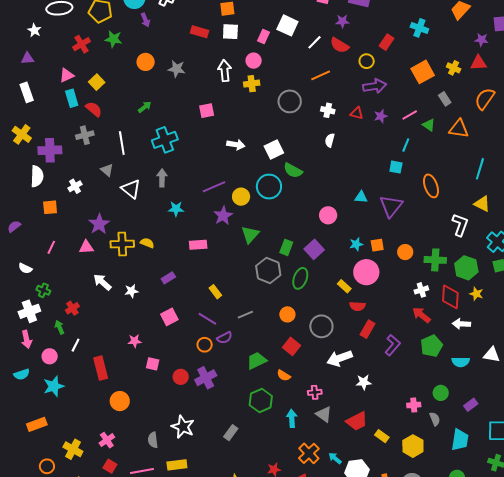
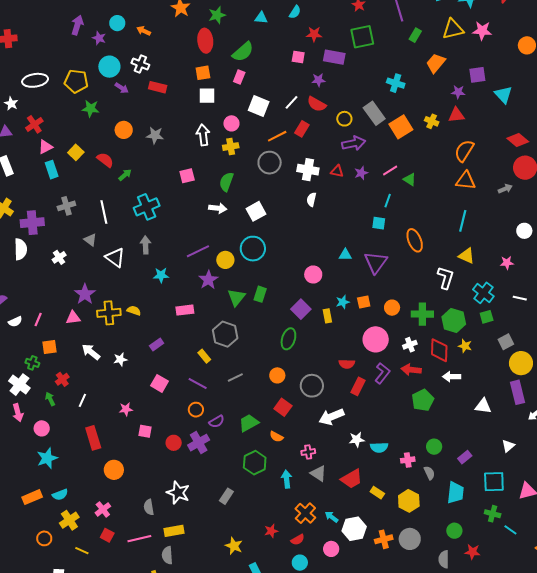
purple arrow: (145, 20) -> (122, 88), turned -32
white square: (287, 25) -> (259, 106), moved
red rectangle: (199, 32) -> (158, 87), moved
pink rectangle: (263, 37) -> (239, 77), moved
red rectangle: (386, 42) -> (302, 129), moved
red cross: (81, 44) -> (34, 124), moved
orange line: (321, 75) -> (277, 136), moved
gray rectangle: (445, 99) -> (374, 113), moved, size x1.6
red semicircle: (94, 109) -> (105, 160), moved
white cross: (328, 110) -> (308, 170), size x1.5
orange triangle: (459, 129) -> (466, 181), moved
green semicircle: (293, 170) -> (226, 182), moved, turned 84
orange square: (50, 207) -> (50, 347), moved
green rectangle: (286, 247) -> (260, 294), moved
white semicircle: (25, 268) -> (15, 322), moved, turned -48
gray hexagon: (268, 271) -> (225, 334), moved
pink circle: (366, 272) -> (376, 339), moved
yellow rectangle: (344, 286) -> (327, 316), moved, turned 40
white cross: (29, 311) -> (19, 385), turned -30
red arrow: (421, 315) -> (411, 370), turned -30
pink square: (169, 317) -> (160, 383), turned -30
purple semicircle: (225, 338) -> (217, 422), moved
white line: (76, 345) -> (82, 400), moved
purple L-shape: (393, 345) -> (382, 373), moved
cyan semicircle: (461, 362) -> (379, 447), moved
cyan semicircle: (22, 374) -> (60, 495), moved
yellow cross: (73, 449) -> (69, 520), turned 30

